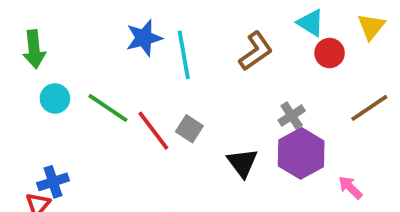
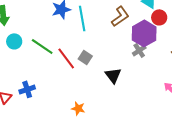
purple hexagon: (301, 153) -> (144, 33), moved
blue cross: (53, 182) -> (27, 89), moved

